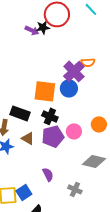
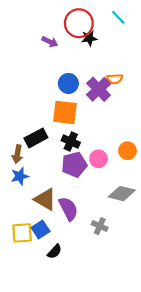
black star: (43, 27) -> (89, 38), moved
blue circle: (69, 88) -> (68, 83), moved
black rectangle: (20, 113) -> (36, 138), turned -48
brown triangle: (28, 138) -> (45, 199), moved, size x1.5
purple semicircle: (48, 174) -> (68, 209), size x1.5

